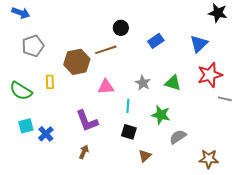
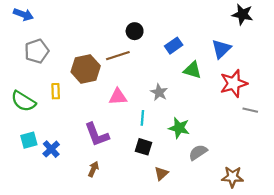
green triangle: (173, 83) -> (192, 70), moved

